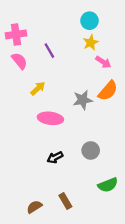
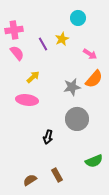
yellow star: (91, 42) -> (62, 39), moved
pink ellipse: (50, 118) -> (27, 100), moved
gray circle: (91, 150) -> (77, 119), moved, size x1.5
black arrow: (55, 157) -> (48, 137), turned -48

